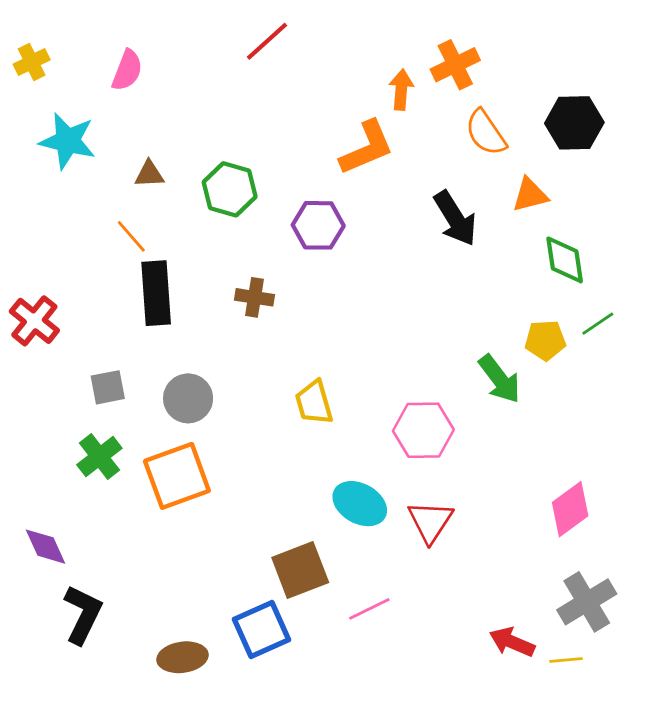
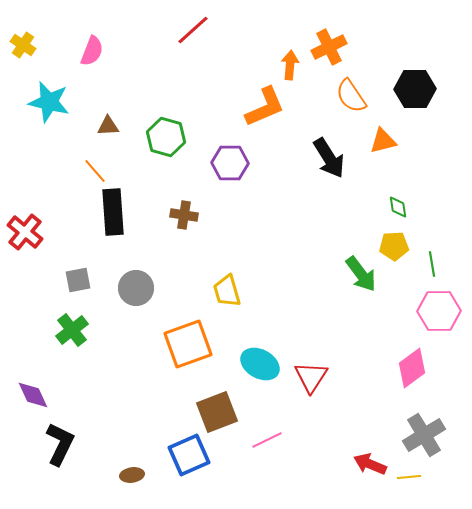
yellow cross: (32, 62) -> (23, 45), turned -30
green diamond: (565, 260) -> (398, 207), moved, size x0.6
green line: (598, 324) -> (432, 264), moved, turned -65
pink hexagon: (423, 430) -> (439, 311), moved
orange square: (177, 476) -> (188, 344), moved
brown ellipse: (183, 657) -> (132, 475), size x0.7

